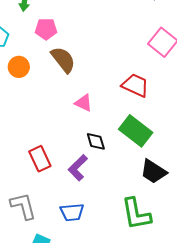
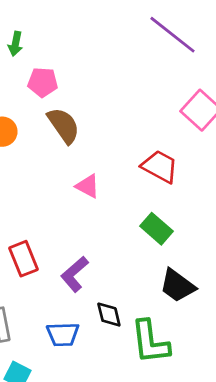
green rectangle: (136, 131) -> (156, 229), size x0.7
black diamond: (96, 141) -> (109, 315), moved

